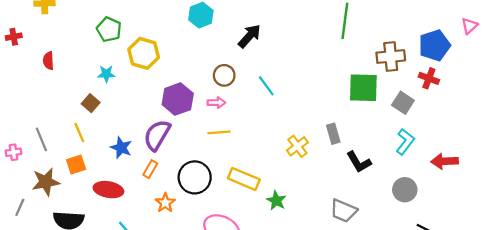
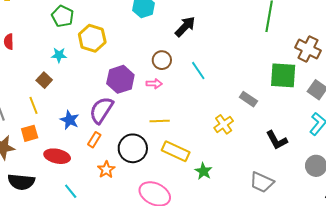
brown cross: (391, 57) -> (308, 49), turned 30
yellow line: (219, 132) -> (160, 121), moved
gray rectangle: (333, 134) -> (248, 99), moved, turned -42

